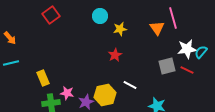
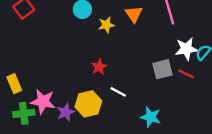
orange triangle: (157, 28) -> (134, 14), moved
red star: (115, 55) -> (99, 67), moved
pink star: (67, 93) -> (43, 101), size x1.5

